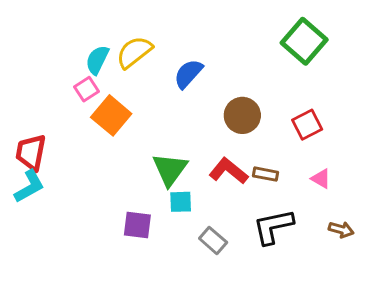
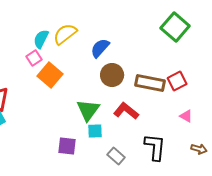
brown circle: (242, 115) -> (112, 75), moved
brown rectangle: (265, 174) -> (150, 83), moved, size x1.8
black L-shape: (273, 227) -> (155, 147), turned 108

